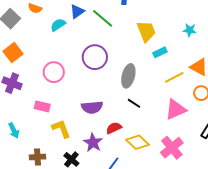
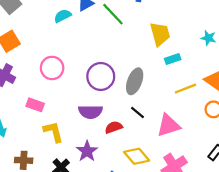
purple circle: (95, 57) -> (101, 76), moved
pink triangle: (176, 110) -> (168, 125), moved
red semicircle: (114, 128) -> (114, 127), moved

